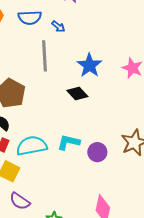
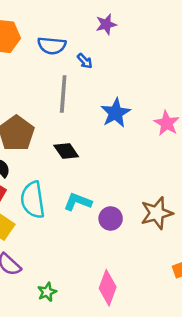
black diamond: (77, 93) -> (66, 151), moved
cyan semicircle: (32, 146) -> (33, 200), turned -96

